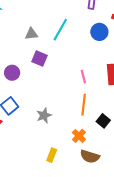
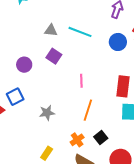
cyan line: (60, 30) -> (80, 32), turned 70
pink line: (83, 77) -> (81, 81), moved
black square: (103, 121) -> (101, 137), moved

